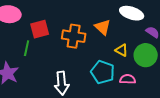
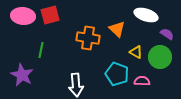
red square: (40, 29) -> (50, 15), moved

